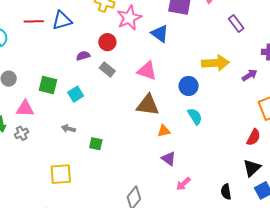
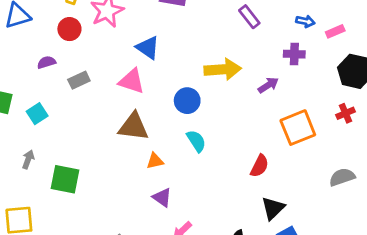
blue triangle: (160, 34) -> (148, 48), moved
red circle: (107, 42) -> (69, 29), moved
gray rectangle: (107, 69) -> (79, 80), turned -63
gray arrow: (68, 129) -> (28, 159), turned 96
red semicircle: (254, 137) -> (259, 166), moved
green square: (96, 144) -> (65, 179), size x1.6

